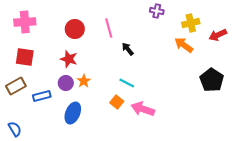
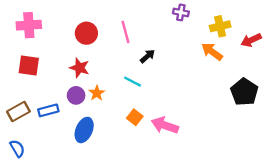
black arrow: (128, 49) -> (147, 56), turned 88
cyan line: (127, 83) -> (133, 82), moved
brown rectangle: (16, 86) -> (18, 112), moved

